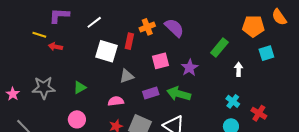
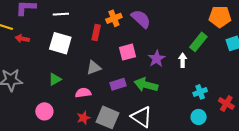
white line: (94, 22) -> (61, 14), turned 35
green rectangle: (219, 47) -> (198, 42), moved
white square: (106, 51) -> (60, 43), moved
white arrow: (239, 69) -> (183, 60), moved
green triangle: (80, 87) -> (55, 79), moved
cyan cross: (233, 101) -> (200, 92), turned 32

